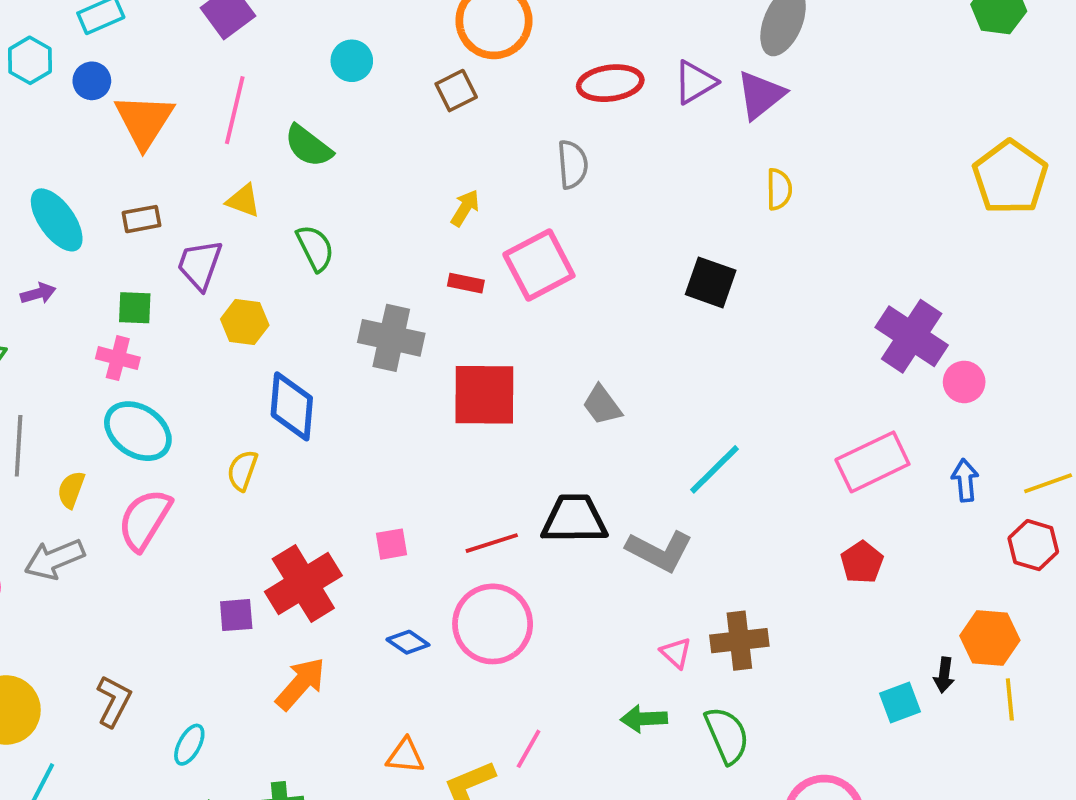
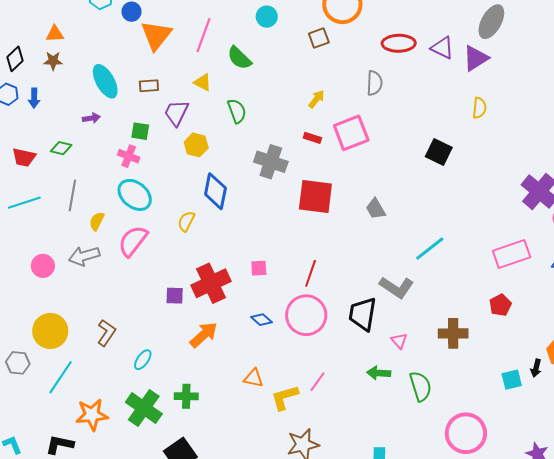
purple triangle: (695, 82) -> (442, 48), turned 50
black trapezoid: (574, 519) -> (363, 314), moved, turned -87
red line: (492, 543) -> (311, 273), turned -60
brown cross: (739, 641) -> (453, 333), moved

